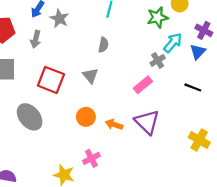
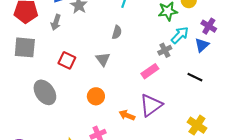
red square: (51, 80) -> (67, 60), size x0.7
purple triangle: (147, 122) -> (151, 105), turned 35
orange arrow: (114, 125) -> (127, 115), moved

